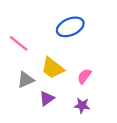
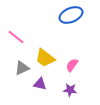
blue ellipse: (70, 27) -> (71, 15), moved
purple triangle: (47, 98) -> (40, 84), turned 48

